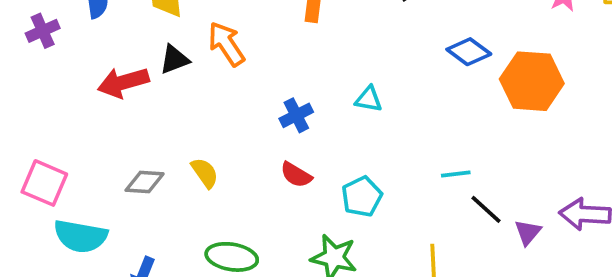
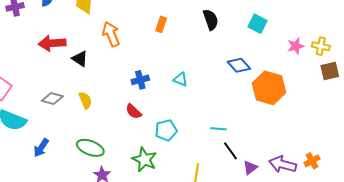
black triangle: (174, 59) -> (80, 59), moved, turned 42

